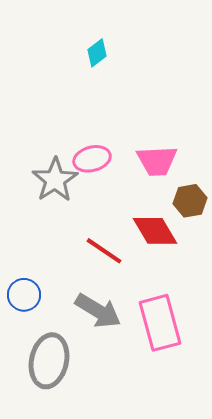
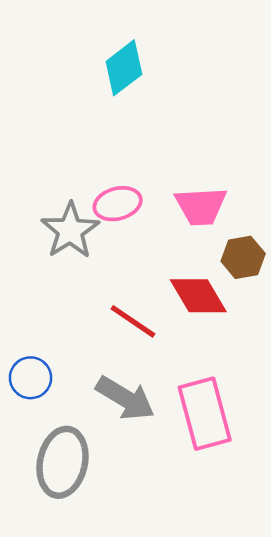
cyan diamond: (97, 53) -> (124, 68), size x1.5

